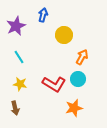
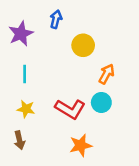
cyan line: (19, 57) -> (25, 74), turned 32
orange star: (74, 108) -> (81, 145), moved

